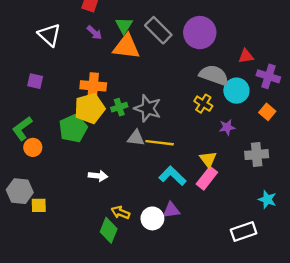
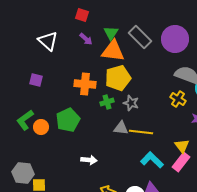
yellow pentagon: (90, 108) -> (118, 78), moved
gray star: (148, 108) -> (131, 103), size x0.7
orange circle: (33, 147) -> (41, 127), moved

